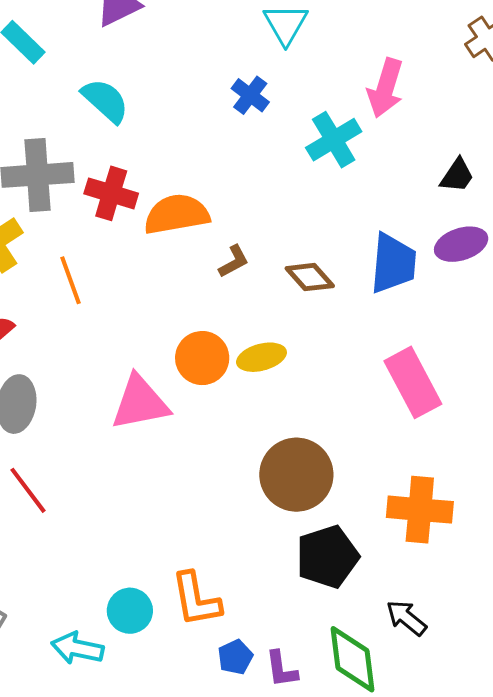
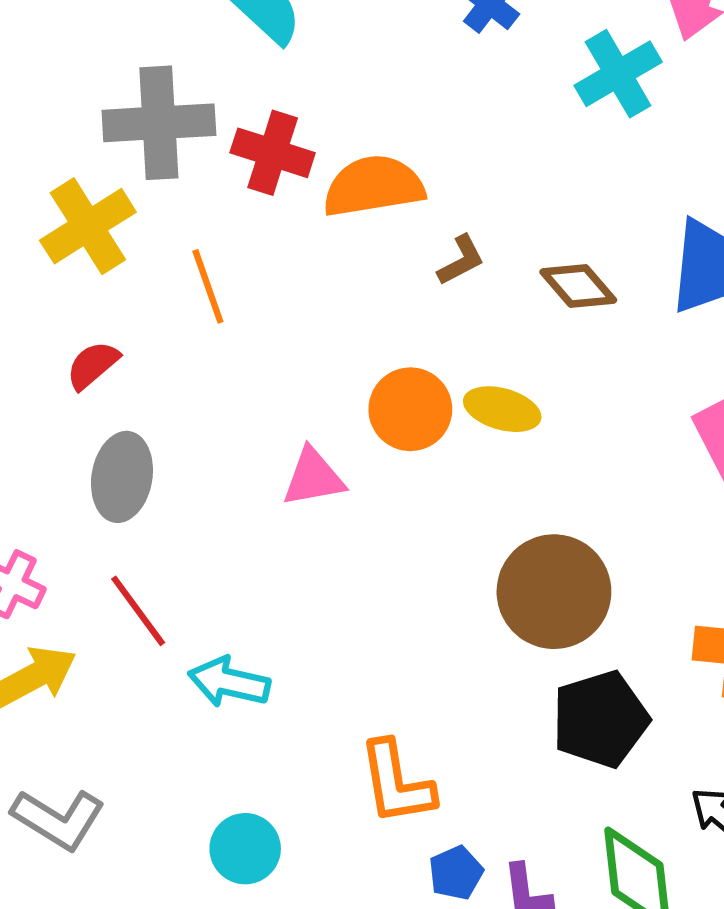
yellow ellipse: (261, 357) -> (502, 409), turned 30
pink triangle: (140, 403) -> (313, 477), size x0.7
cyan circle: (130, 611) -> (245, 849), moved
cyan arrow: (77, 648) -> (229, 682), moved

